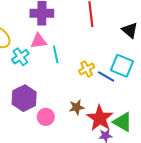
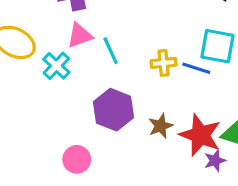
yellow cross: (87, 69) -> (164, 63), turned 35
purple hexagon: (24, 98) -> (114, 110), moved
pink circle: (46, 117) -> (77, 159), moved

